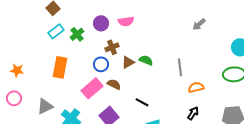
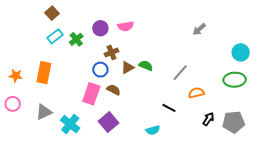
orange rectangle: (60, 67) -> (44, 73), moved
gray line: (180, 67) -> (180, 73), turned 48
pink rectangle: (92, 88) -> (91, 94), turned -30
black line: (142, 102) -> (169, 108), moved
black arrow: (193, 113) -> (208, 119), moved

